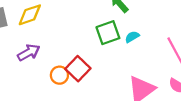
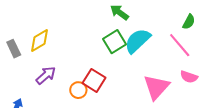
cyan semicircle: (132, 37) -> (138, 41), size x2.0

